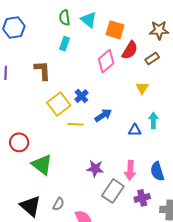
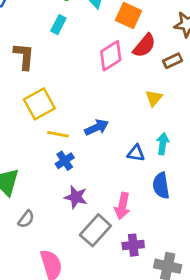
blue cross: (81, 96) -> (65, 161), moved
blue semicircle: (157, 171) -> (161, 186), moved
gray semicircle: (58, 204) -> (26, 219), moved

